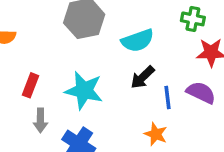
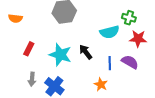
cyan semicircle: (138, 41) -> (110, 32), moved
black arrow: (143, 77) -> (86, 52), moved, turned 91
gray arrow: (40, 120) -> (32, 79), moved

